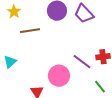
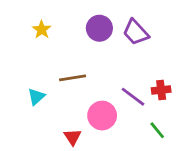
brown line: (30, 31) -> (73, 78), moved

